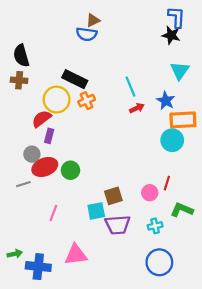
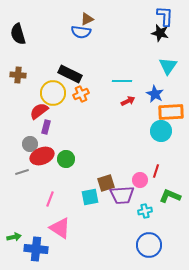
black semicircle: (21, 56) -> (18, 34), moved
cyan line: (130, 87) -> (122, 81), turned -66
purple trapezoid: (118, 225) -> (122, 195), moved
pink triangle: (76, 255) -> (60, 228), moved, turned 40

